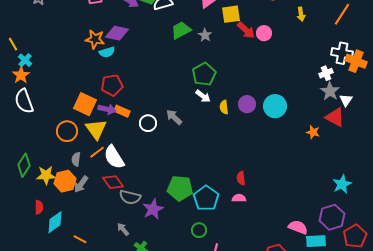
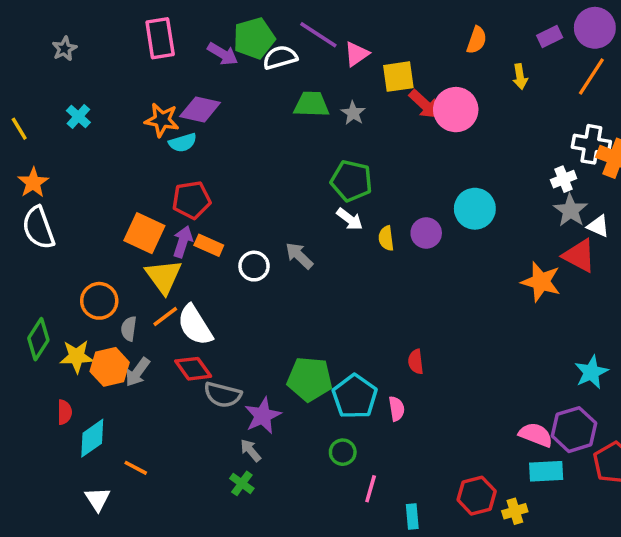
green trapezoid: (181, 30) -> (311, 104), turned 30
pink circle: (264, 33) -> (456, 110), size x1.6
cyan cross: (25, 60) -> (78, 117), moved
green pentagon: (204, 74) -> (351, 181), turned -30
white triangle: (346, 100) -> (598, 226), turned -40
cyan circle: (275, 106) -> (475, 209), moved
purple arrow: (107, 109) -> (183, 242), turned -84
orange circle: (67, 131) -> (99, 301), moved
orange star: (313, 132) -> (541, 282), size x1.6
pink semicircle: (239, 198) -> (397, 409), moved, turned 80
pink semicircle: (298, 227) -> (536, 435), moved
gray arrow: (123, 229) -> (251, 450), moved

